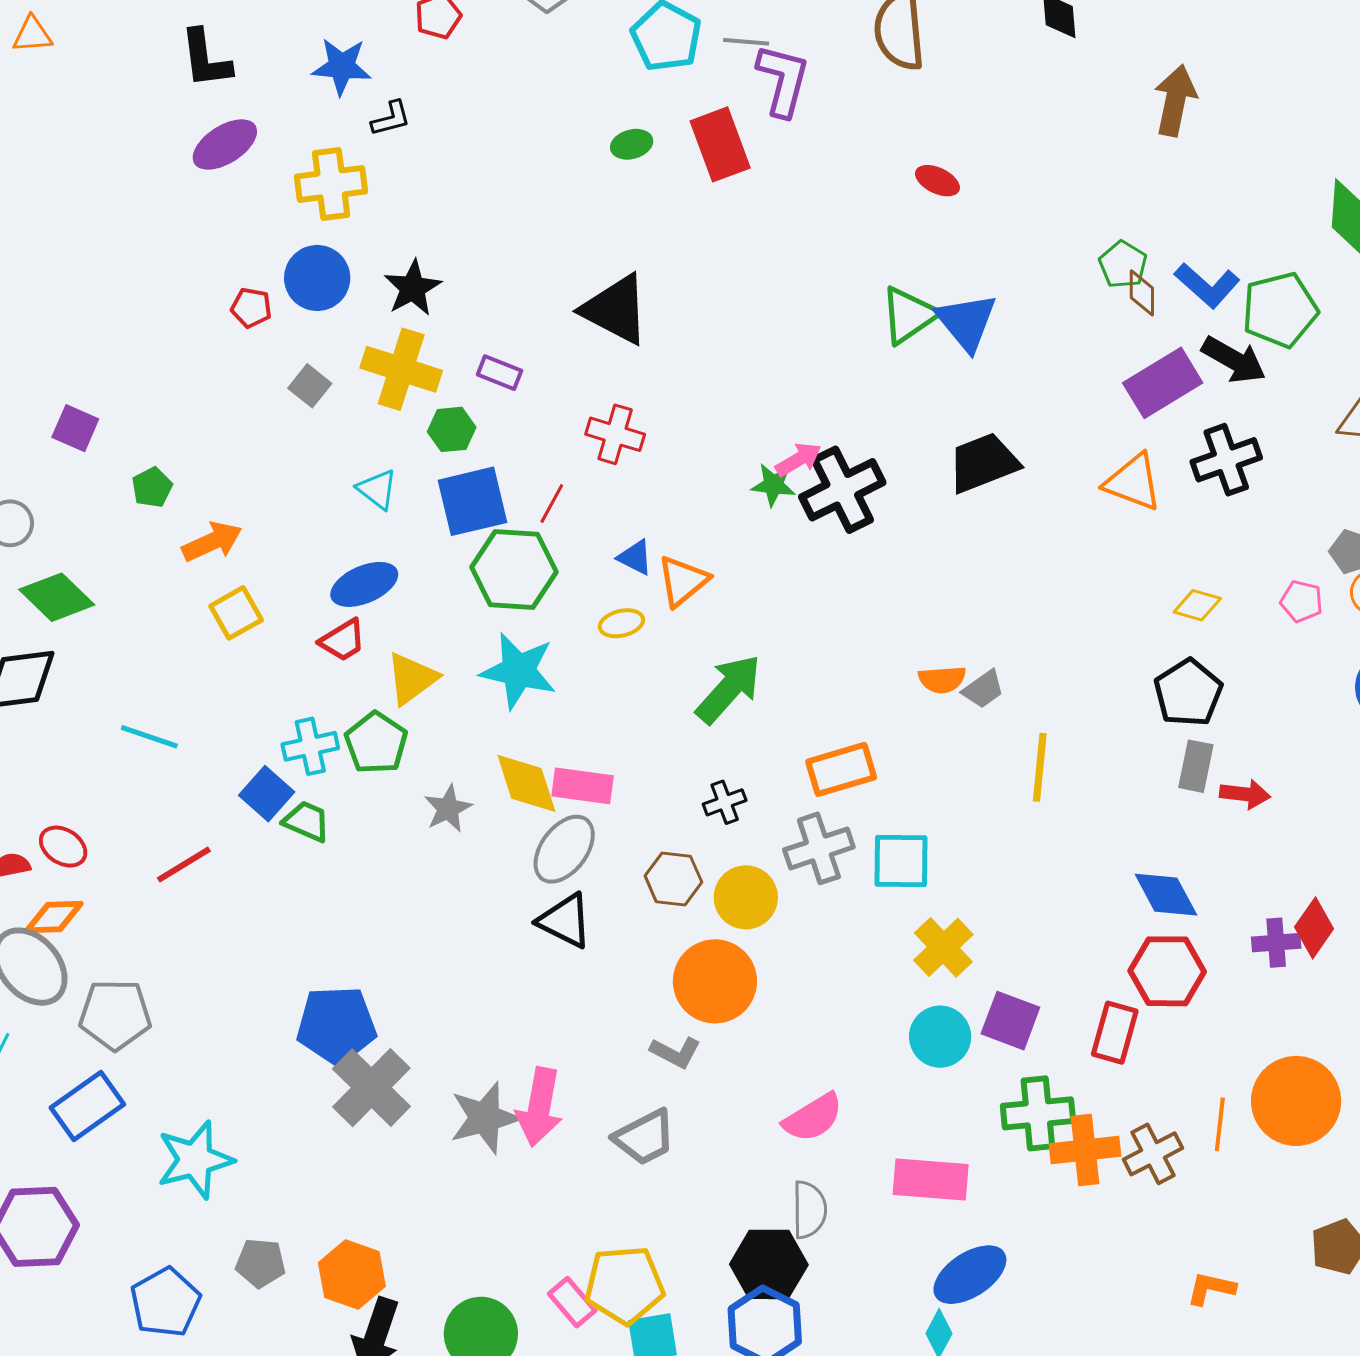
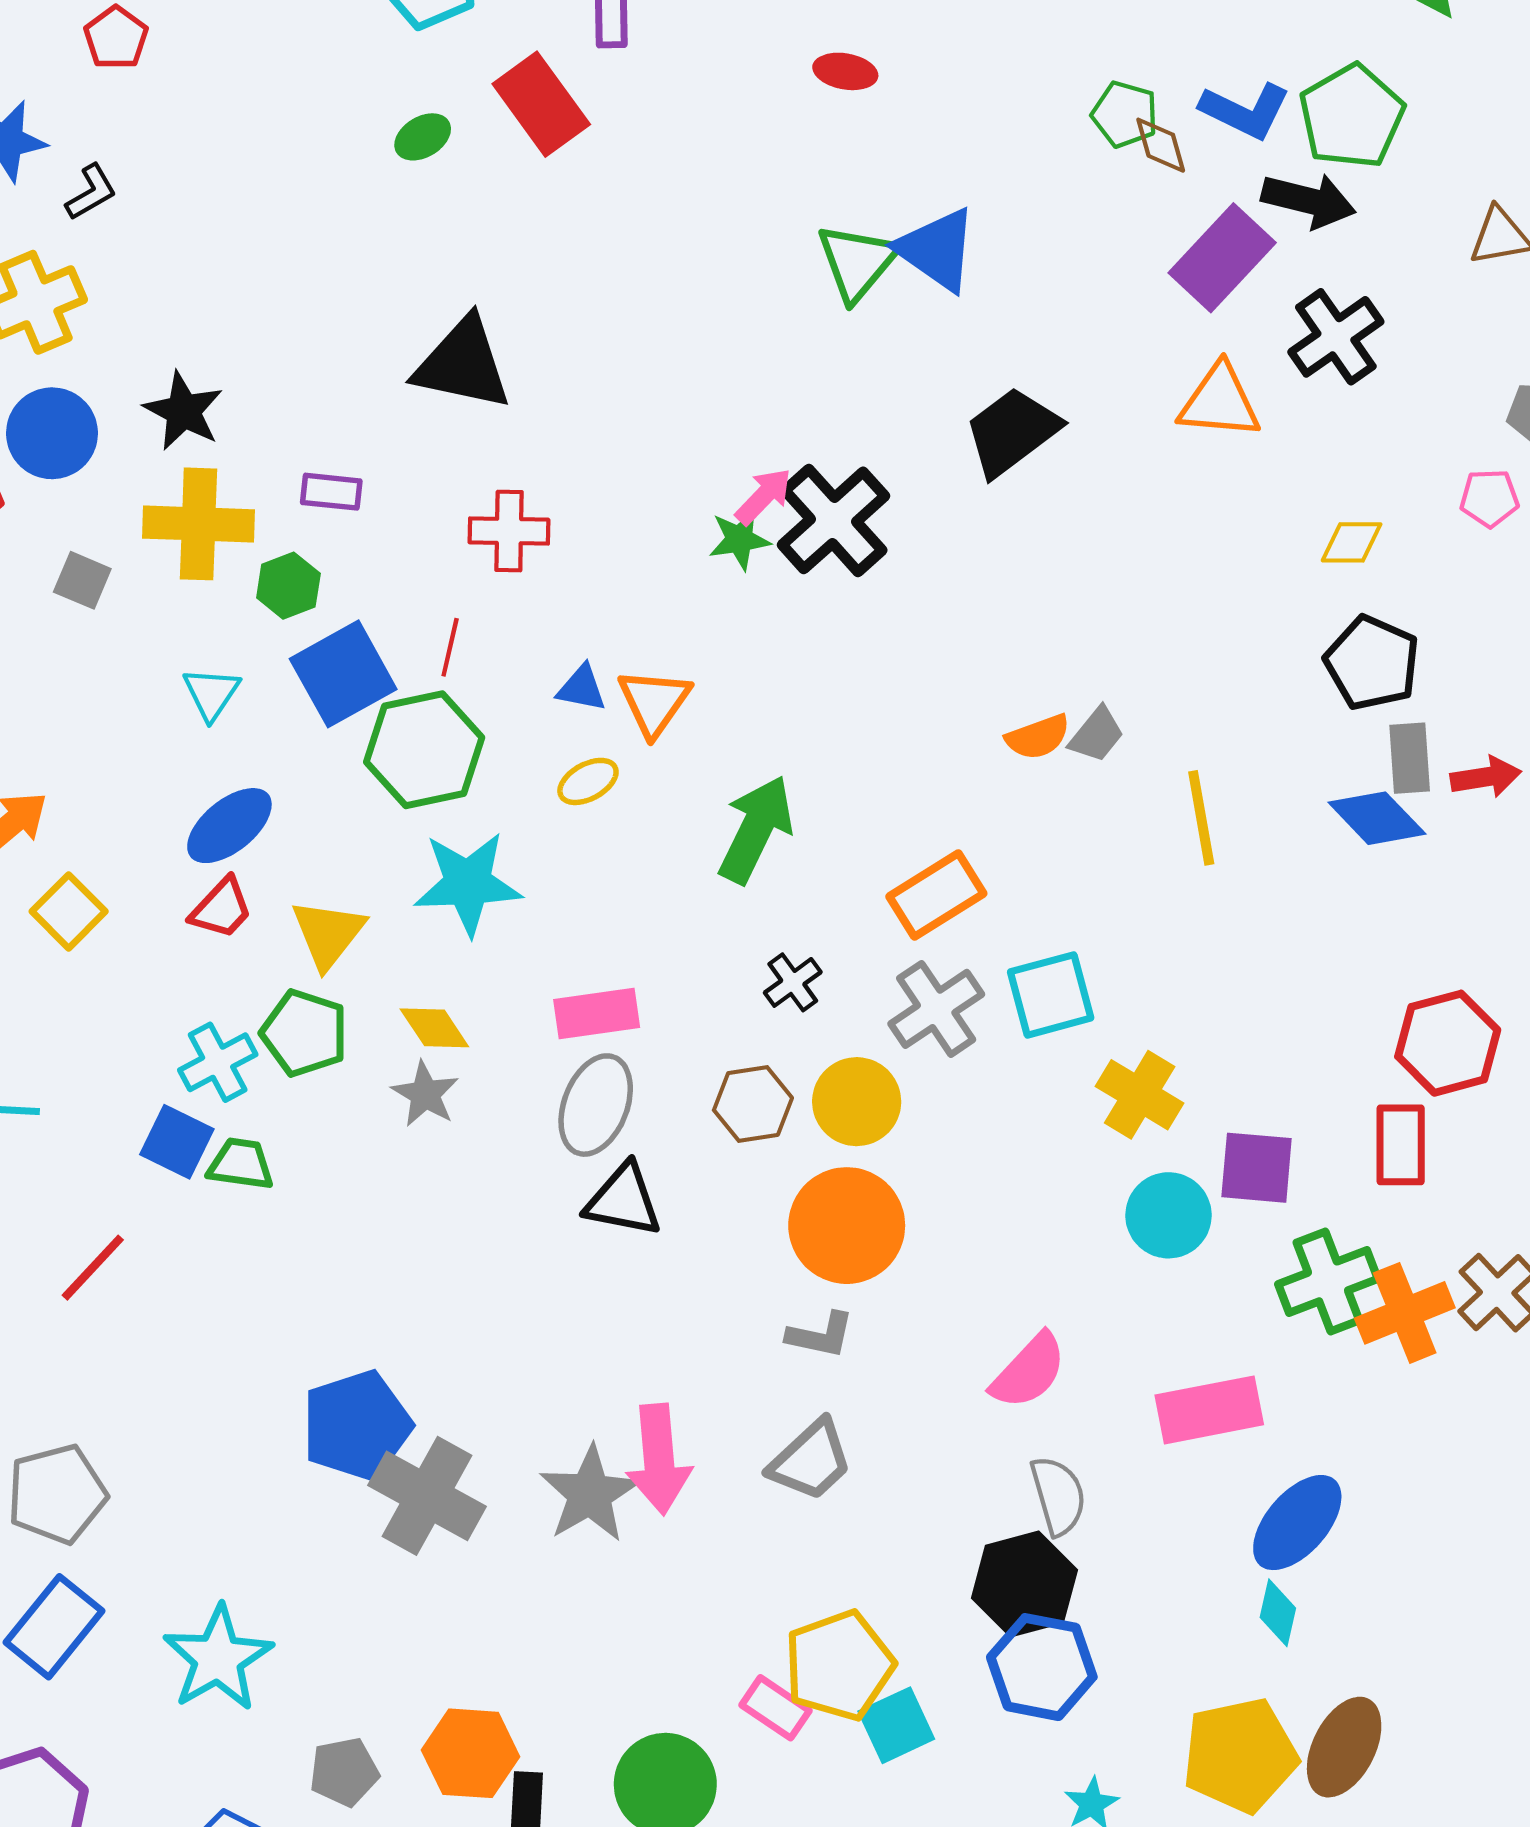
cyan triangle: (377, 489) -> (211, 693), turned 42
yellow diamond: (526, 783) -> (434, 1028), moved, size x0.7
blue diamond: (1166, 895) -> (1377, 818), moved

